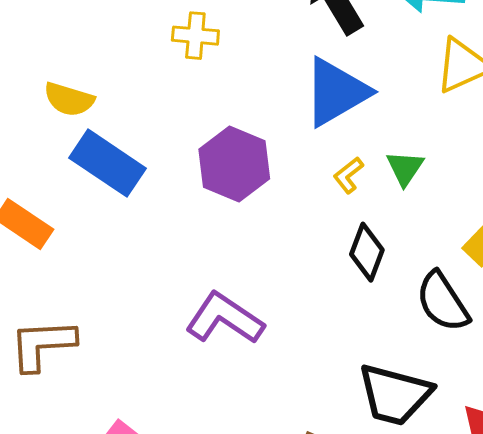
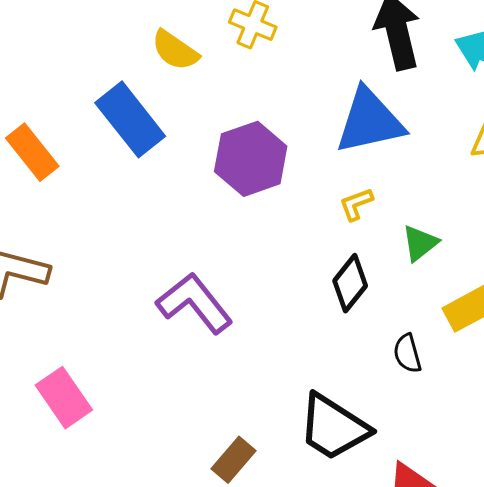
yellow semicircle: (69, 99) -> (175, 50), moved
green triangle: (405, 168) -> (420, 243), moved
black semicircle: (443, 302) -> (407, 353), size x0.6

